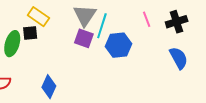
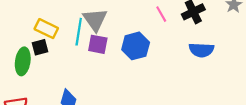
cyan line: (102, 26) -> (79, 32), moved
blue semicircle: (179, 58) -> (201, 50), turned 130

